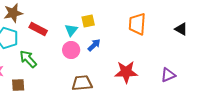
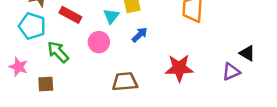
black triangle: (181, 29) -> (247, 53), moved
pink circle: (71, 50) -> (99, 42), moved

